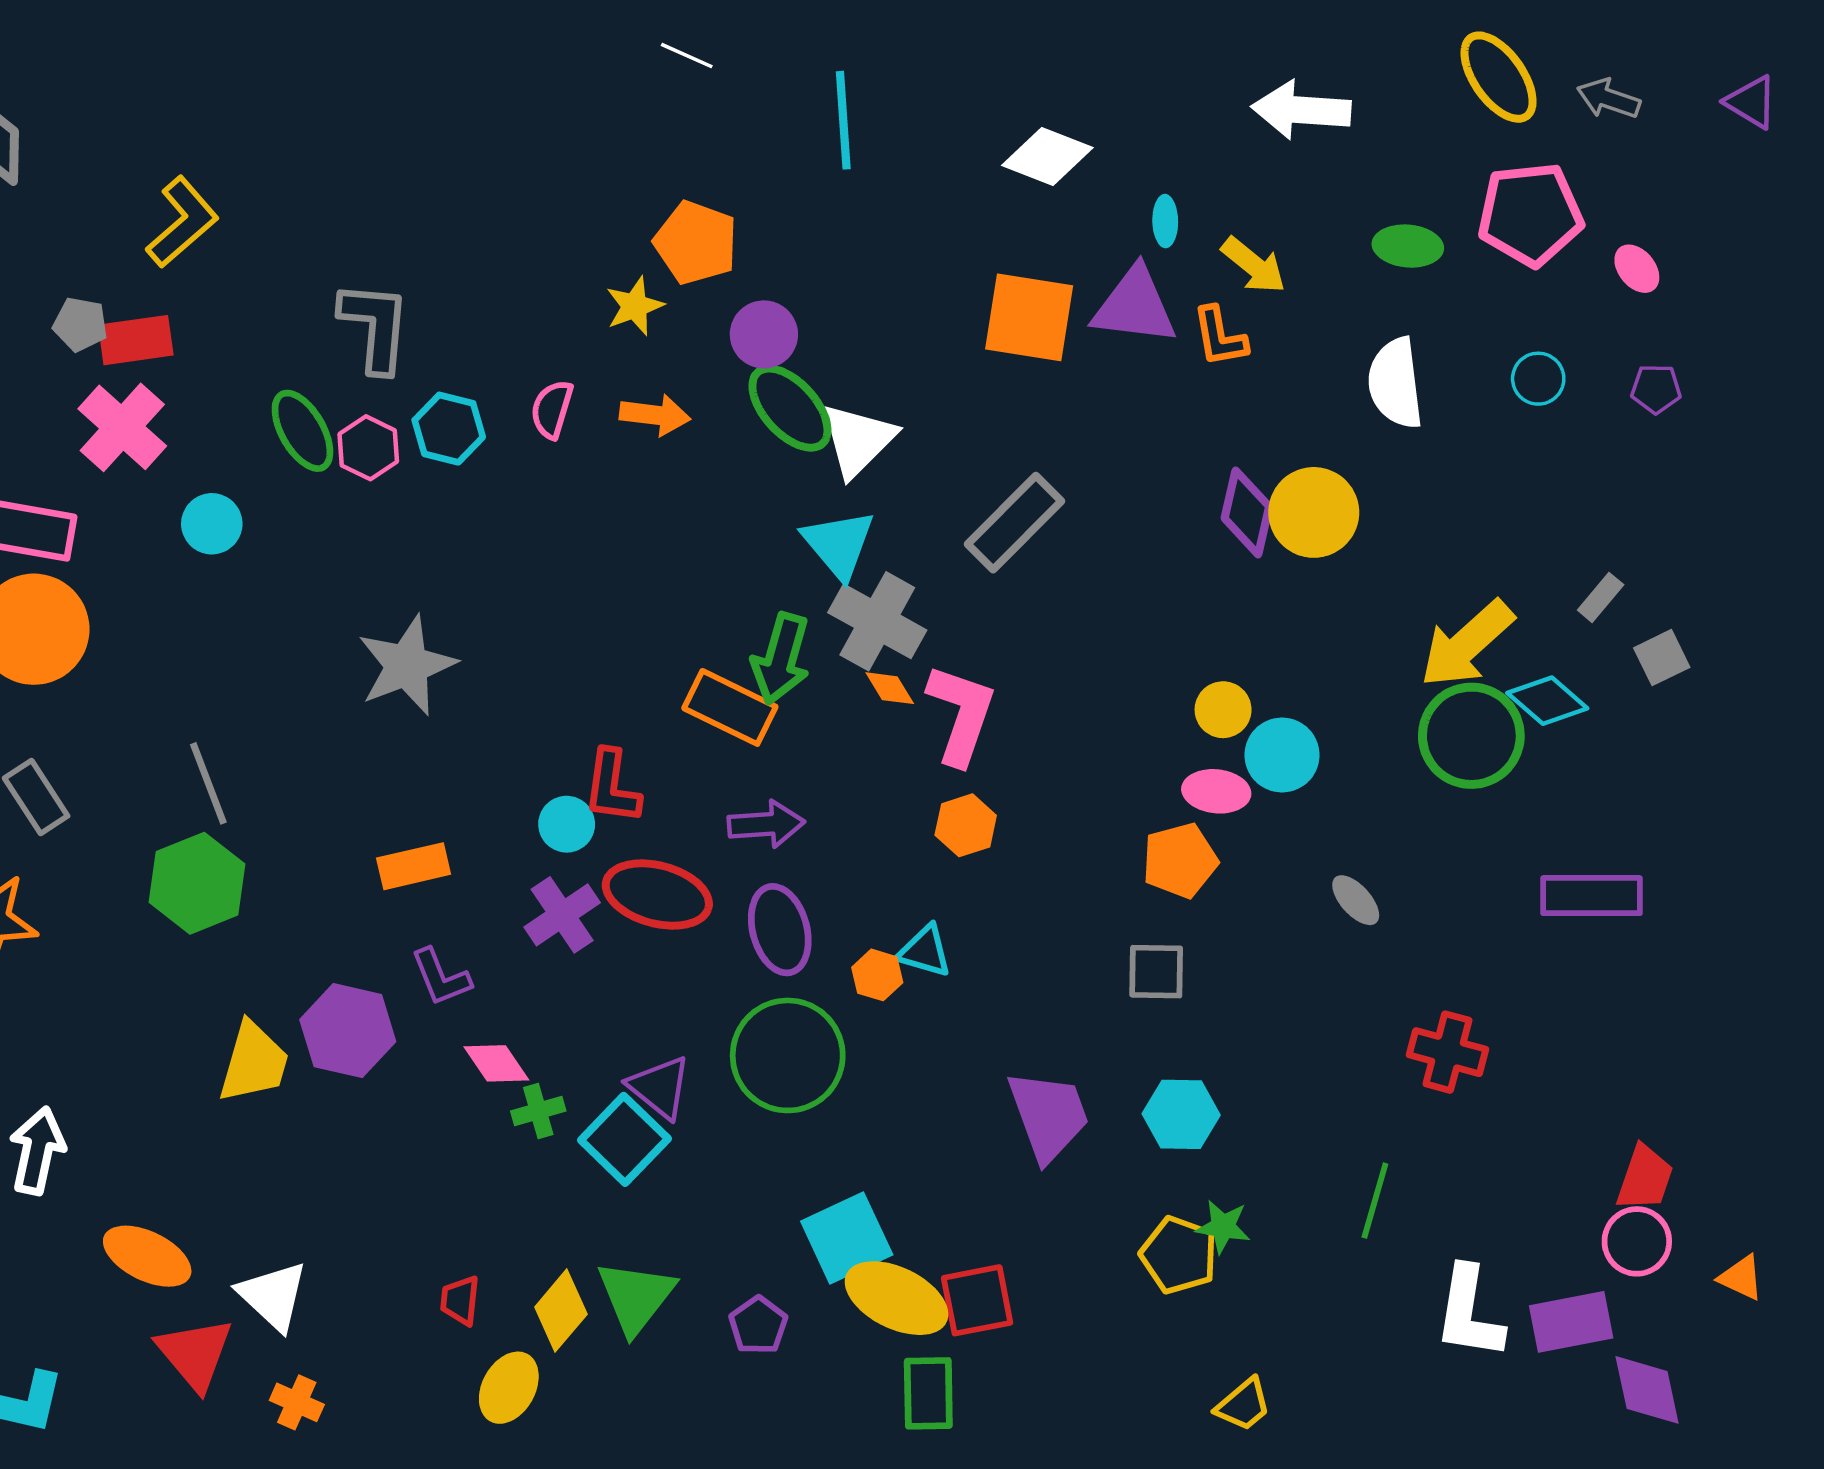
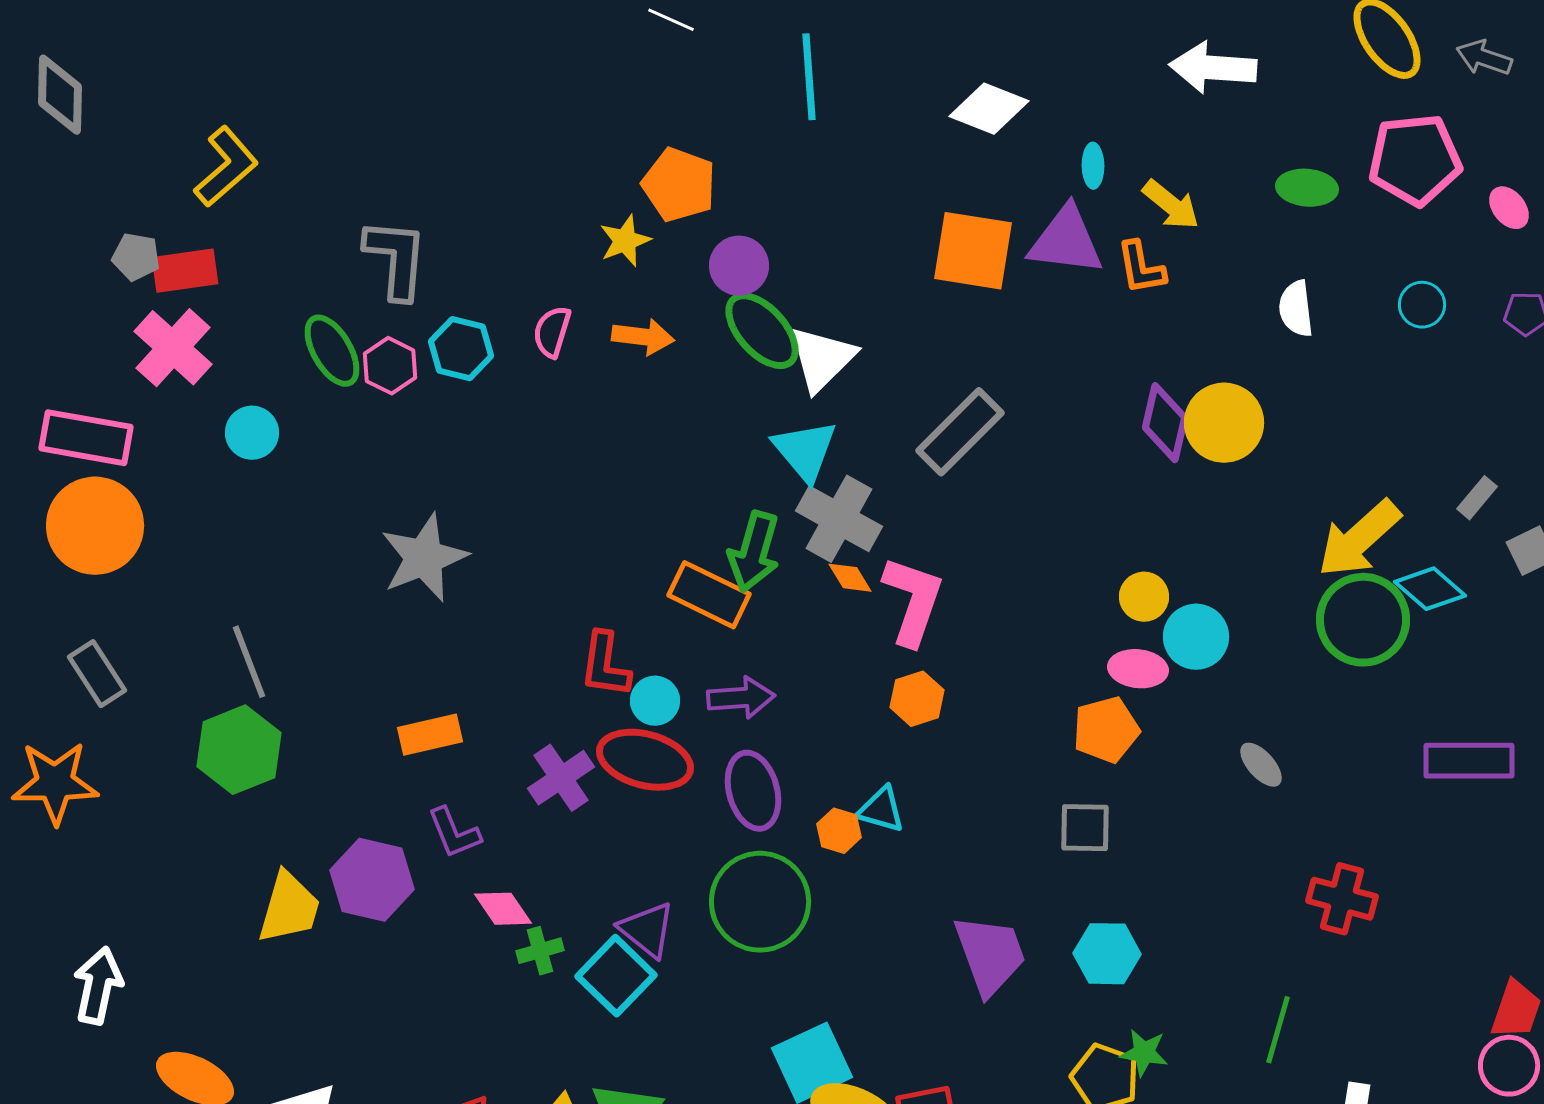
white semicircle: (1395, 383) -> (1296, 309), size x0.7
cyan circle: (567, 824) -> (655, 701), moved

